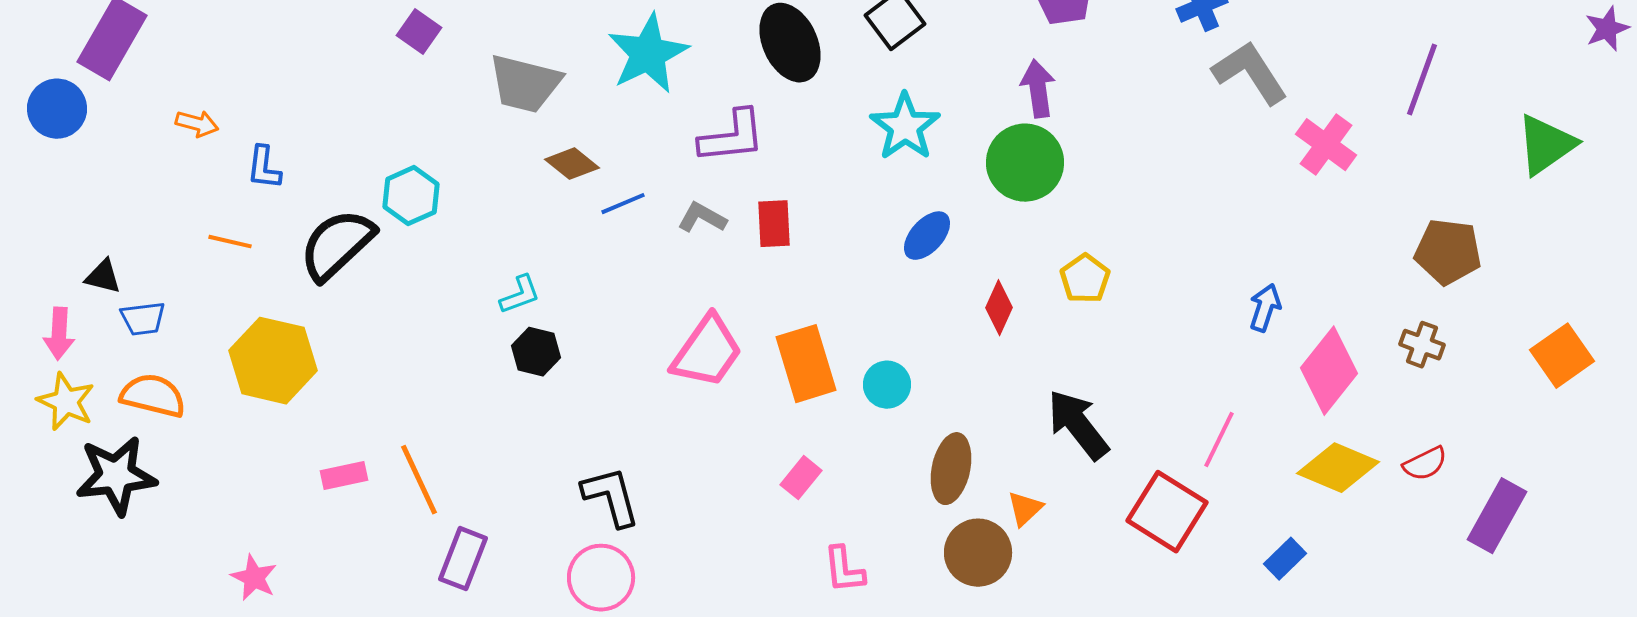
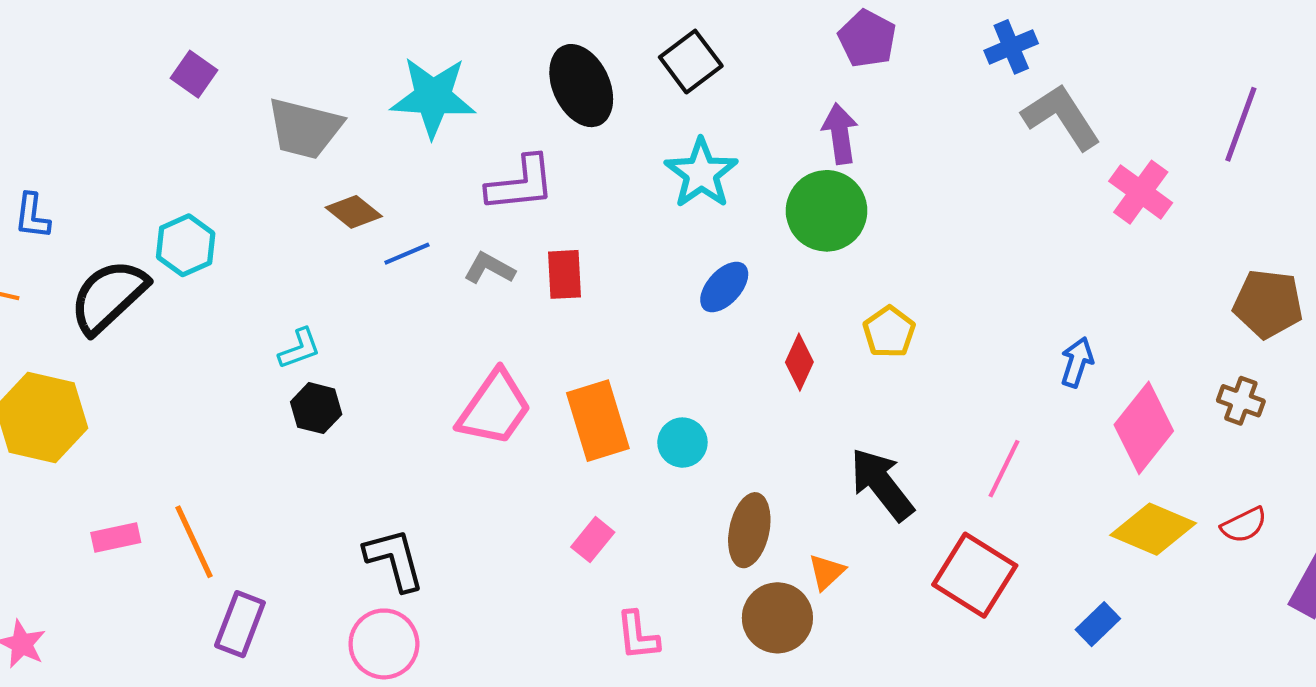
cyan star: (648, 54) -> (433, 97), turned 30
pink line: (1219, 440) -> (1004, 469), moved

